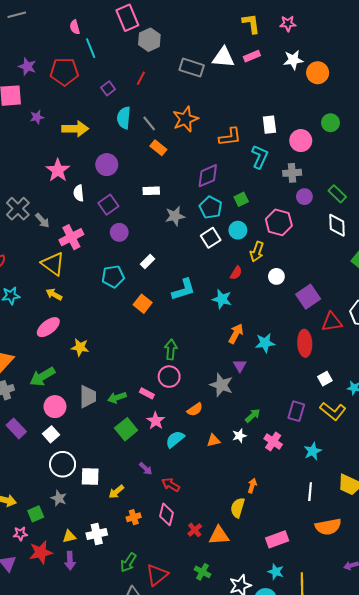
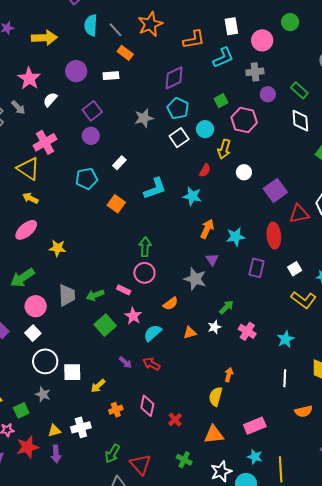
cyan L-shape: (260, 157) -> (223, 58), turned 45
white rectangle: (151, 191) -> (111, 76), moved
white semicircle: (79, 193) -> (50, 100), turned 49
green square: (241, 199) -> (221, 101), moved
purple square: (108, 205) -> (92, 111), moved
gray arrow: (42, 220) -> (18, 108), moved
purple rectangle: (296, 411) -> (257, 268), moved
red arrow: (171, 485) -> (151, 364), moved
orange semicircle: (328, 527) -> (304, 411), size x0.7
orange triangle: (219, 535) -> (214, 435), moved
red triangle: (157, 575) -> (140, 464), turned -30

